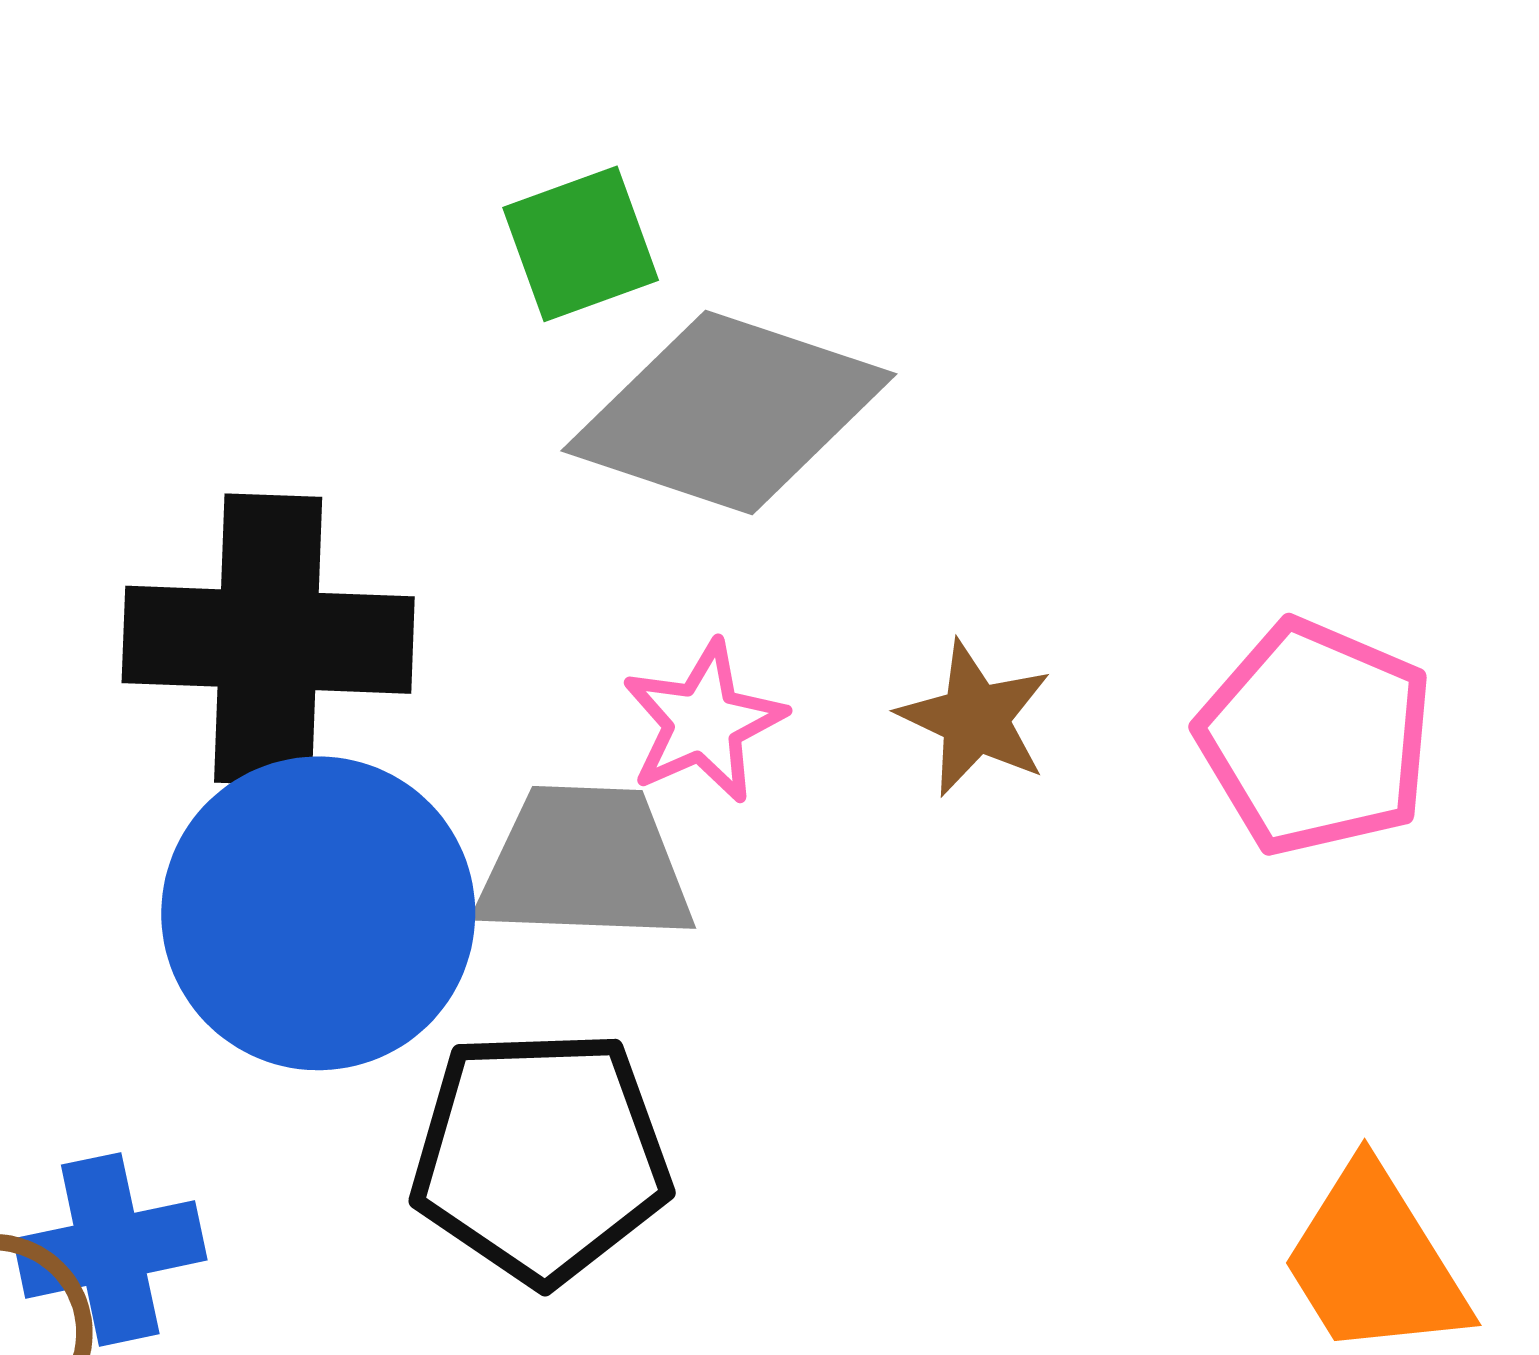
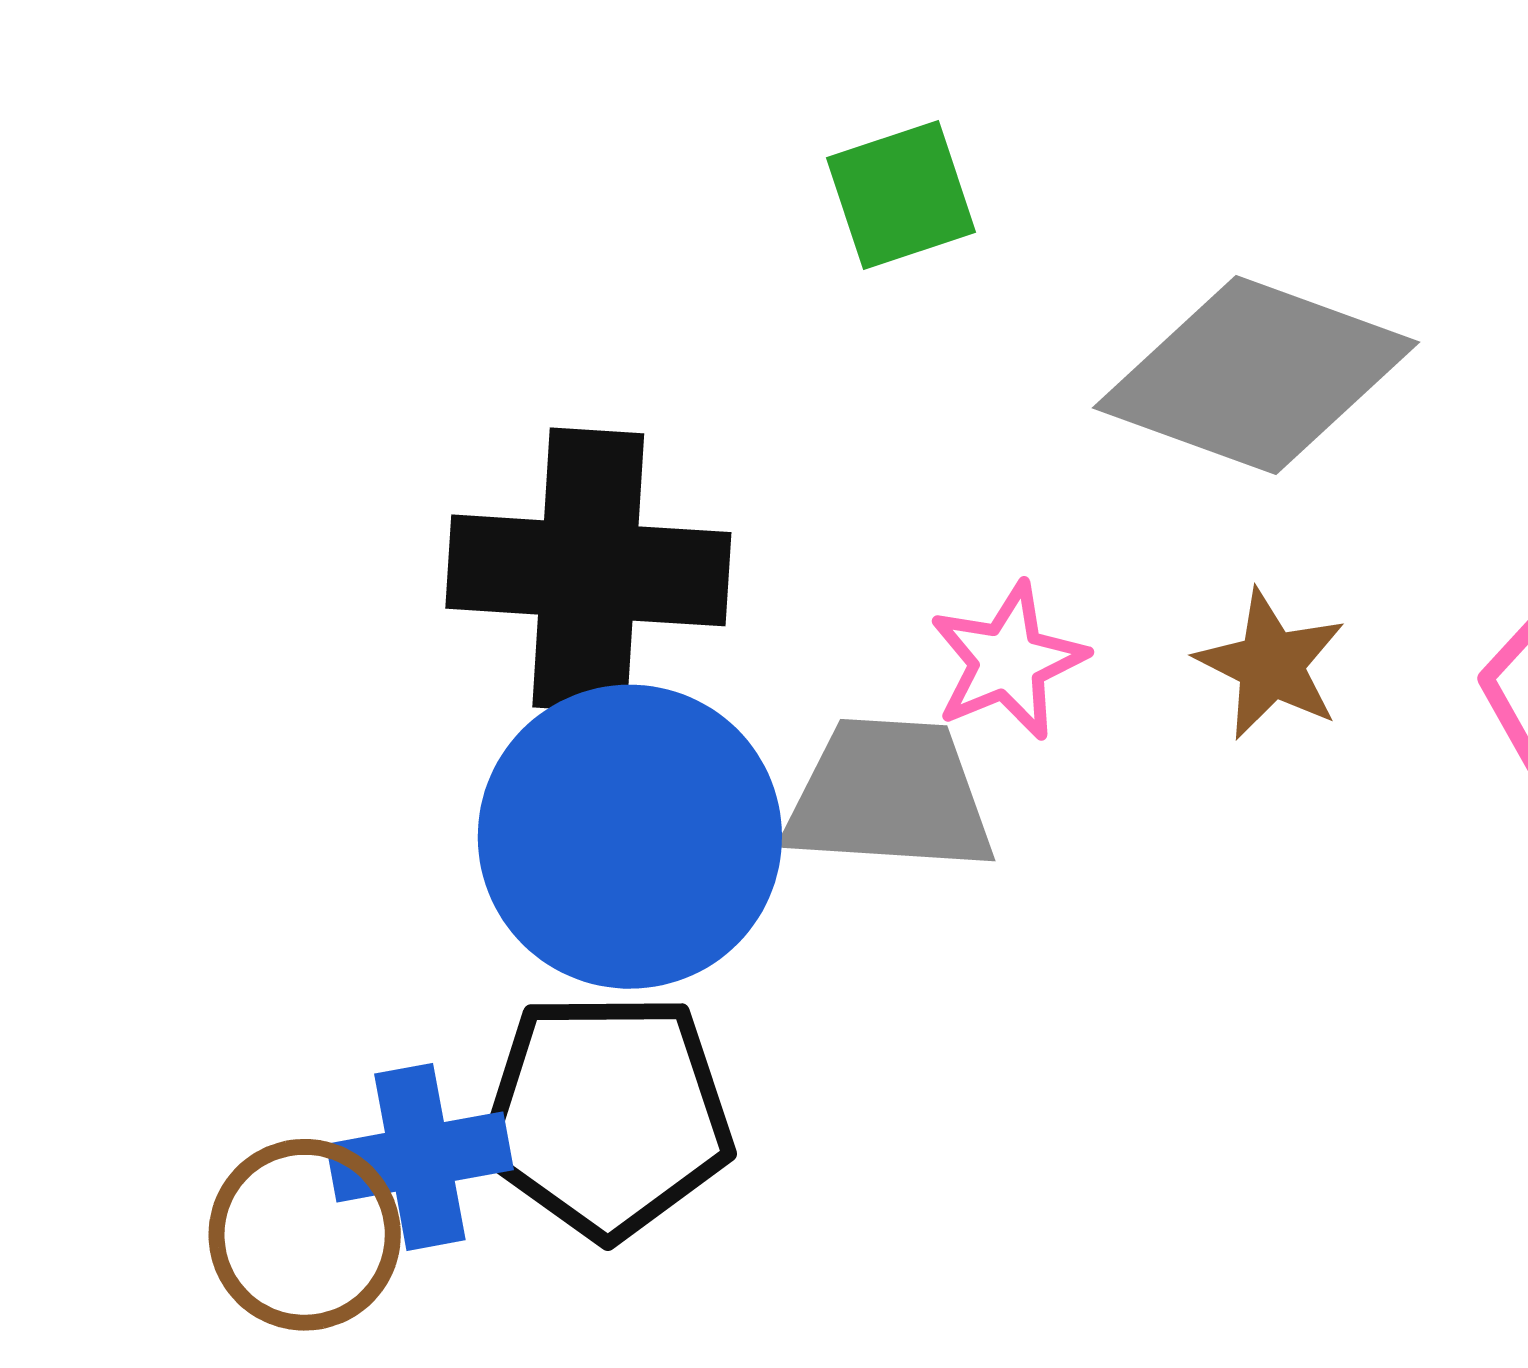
gray diamond: (729, 412) -> (1256, 375), moved
black pentagon: (541, 1156) -> (607, 1115), moved

